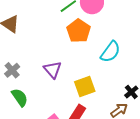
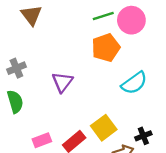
yellow square: (85, 87) -> (104, 128), moved, turned -35

